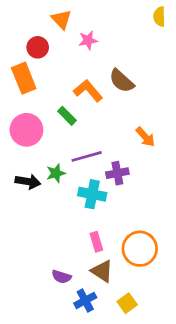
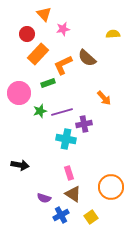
yellow semicircle: (159, 17) -> (113, 34), moved, turned 88
orange rectangle: (24, 78) -> (38, 54), moved, turned 65
orange L-shape: (88, 91) -> (63, 65), turned -75
green rectangle: (67, 116) -> (48, 83), turned -64
green star: (56, 173) -> (40, 111), moved
black arrow: (28, 182) -> (20, 165), moved
orange circle: (140, 249) -> (111, 187), moved

